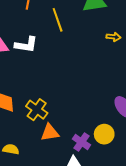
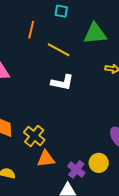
yellow line: (58, 20) -> (59, 50), turned -45
white L-shape: (26, 45) -> (62, 82), moved

